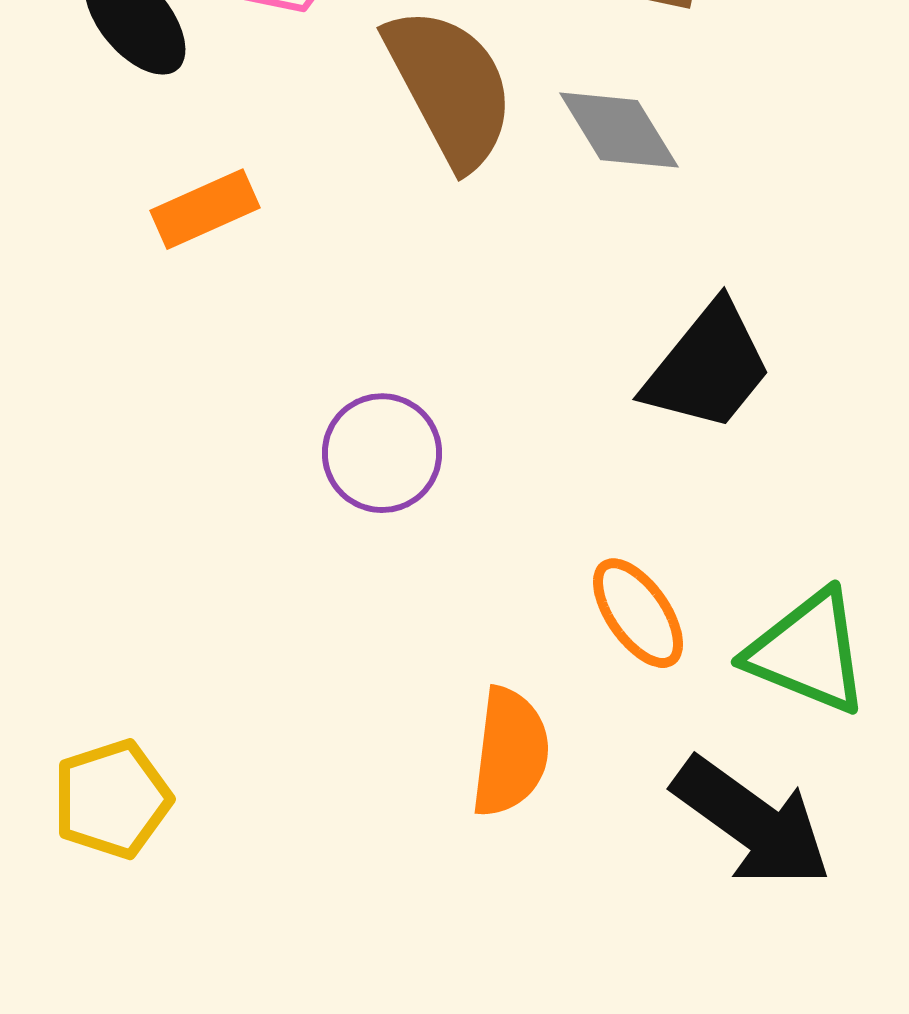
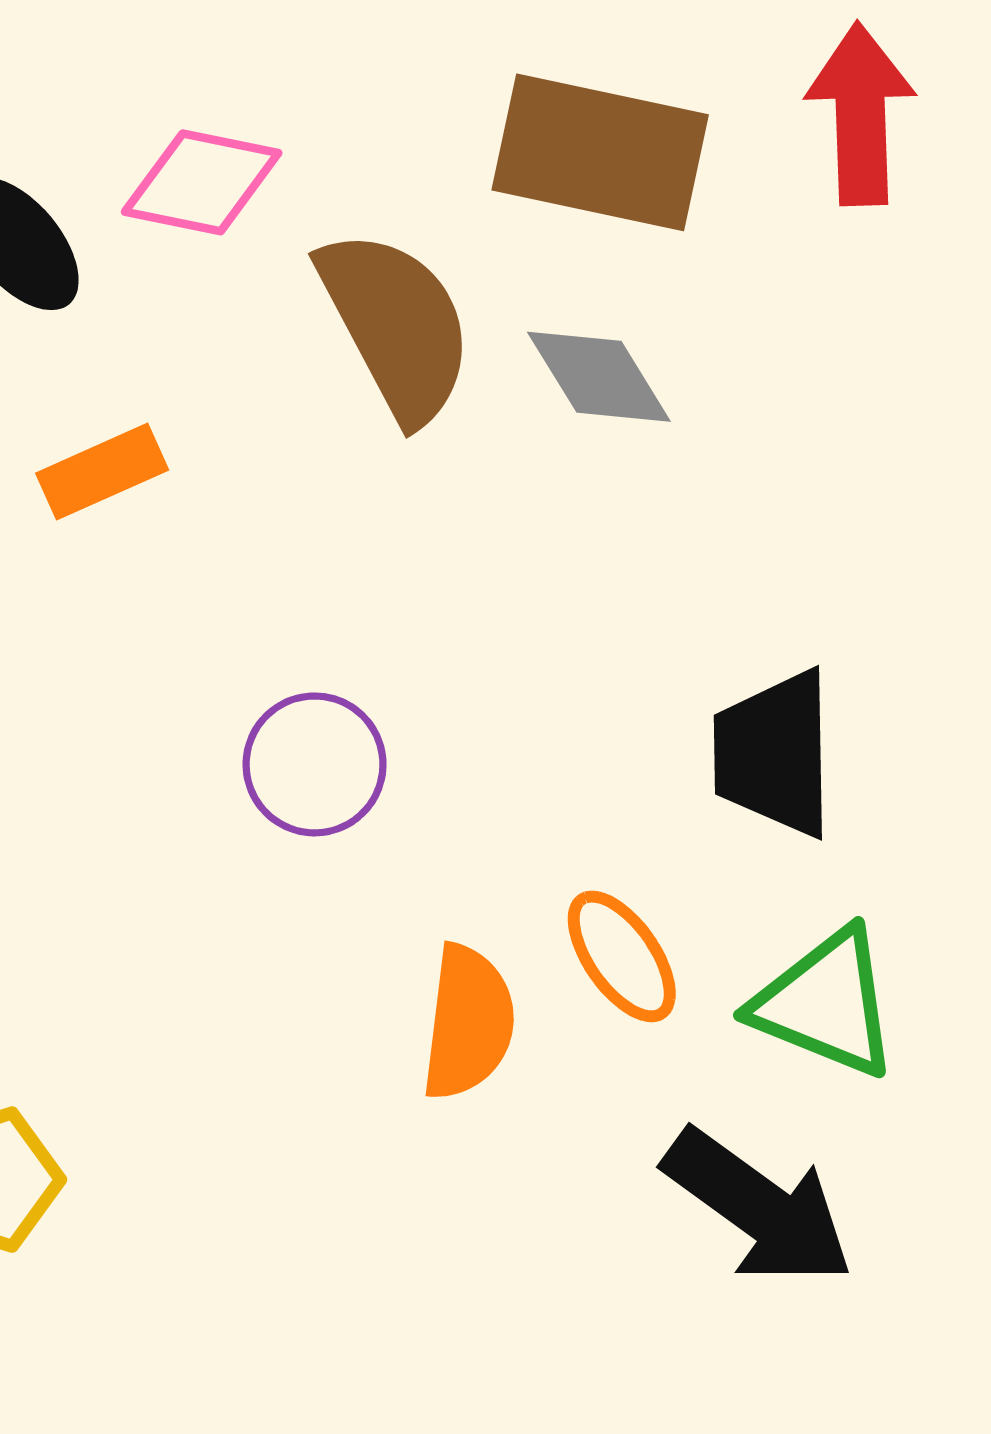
black trapezoid: (708, 367) -> (774, 754), moved, turned 140
orange semicircle: (510, 752) -> (468, 1022), moved

